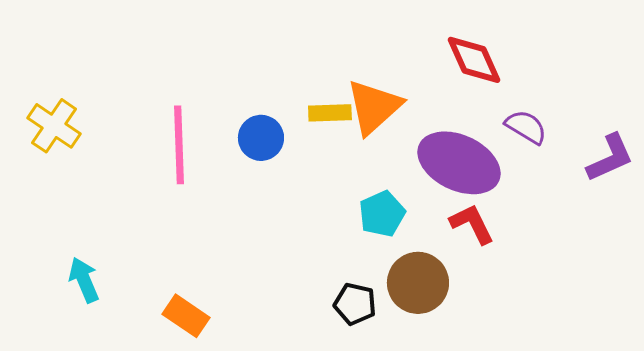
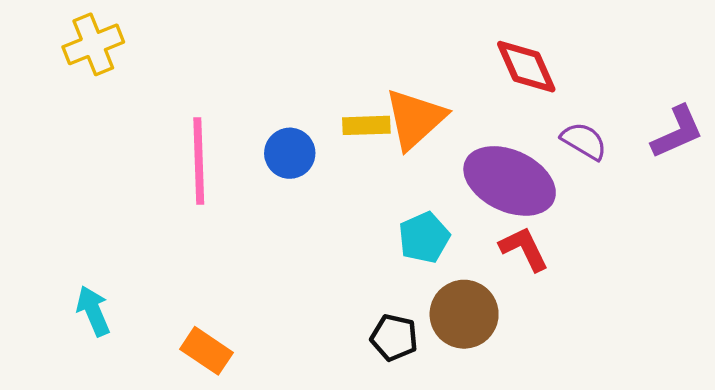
yellow cross: (54, 126) -> (93, 44), moved, turned 34
purple L-shape: (610, 158) -> (677, 132), moved

